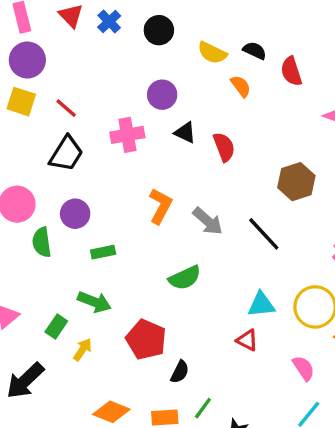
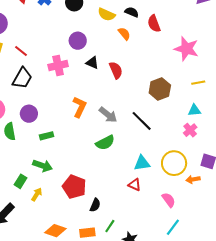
green semicircle: (185, 278) -> (105, 143), moved

